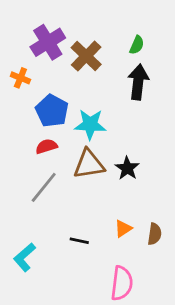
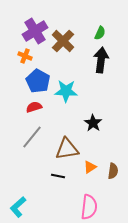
orange cross: (20, 78) -> (25, 56), moved
brown triangle: (89, 164) -> (67, 149), moved
cyan L-shape: (25, 257) -> (18, 207), moved

